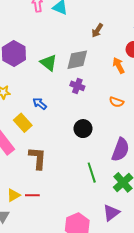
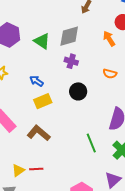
yellow rectangle: (23, 123) -> (43, 101), moved, turned -66
black circle: (83, 129) -> (78, 91), moved
brown L-shape: (38, 158) -> (39, 133), turned -50

